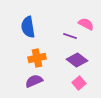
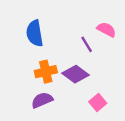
purple line: (70, 36) -> (87, 44), turned 40
purple diamond: (77, 60) -> (75, 74), moved

